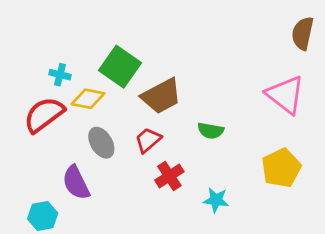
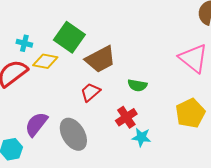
gray ellipse: (101, 143) -> (73, 134), moved, size x1.4
red cross: (169, 176) -> (126, 117), moved
purple semicircle: (76, 183) -> (36, 124), turned 64

